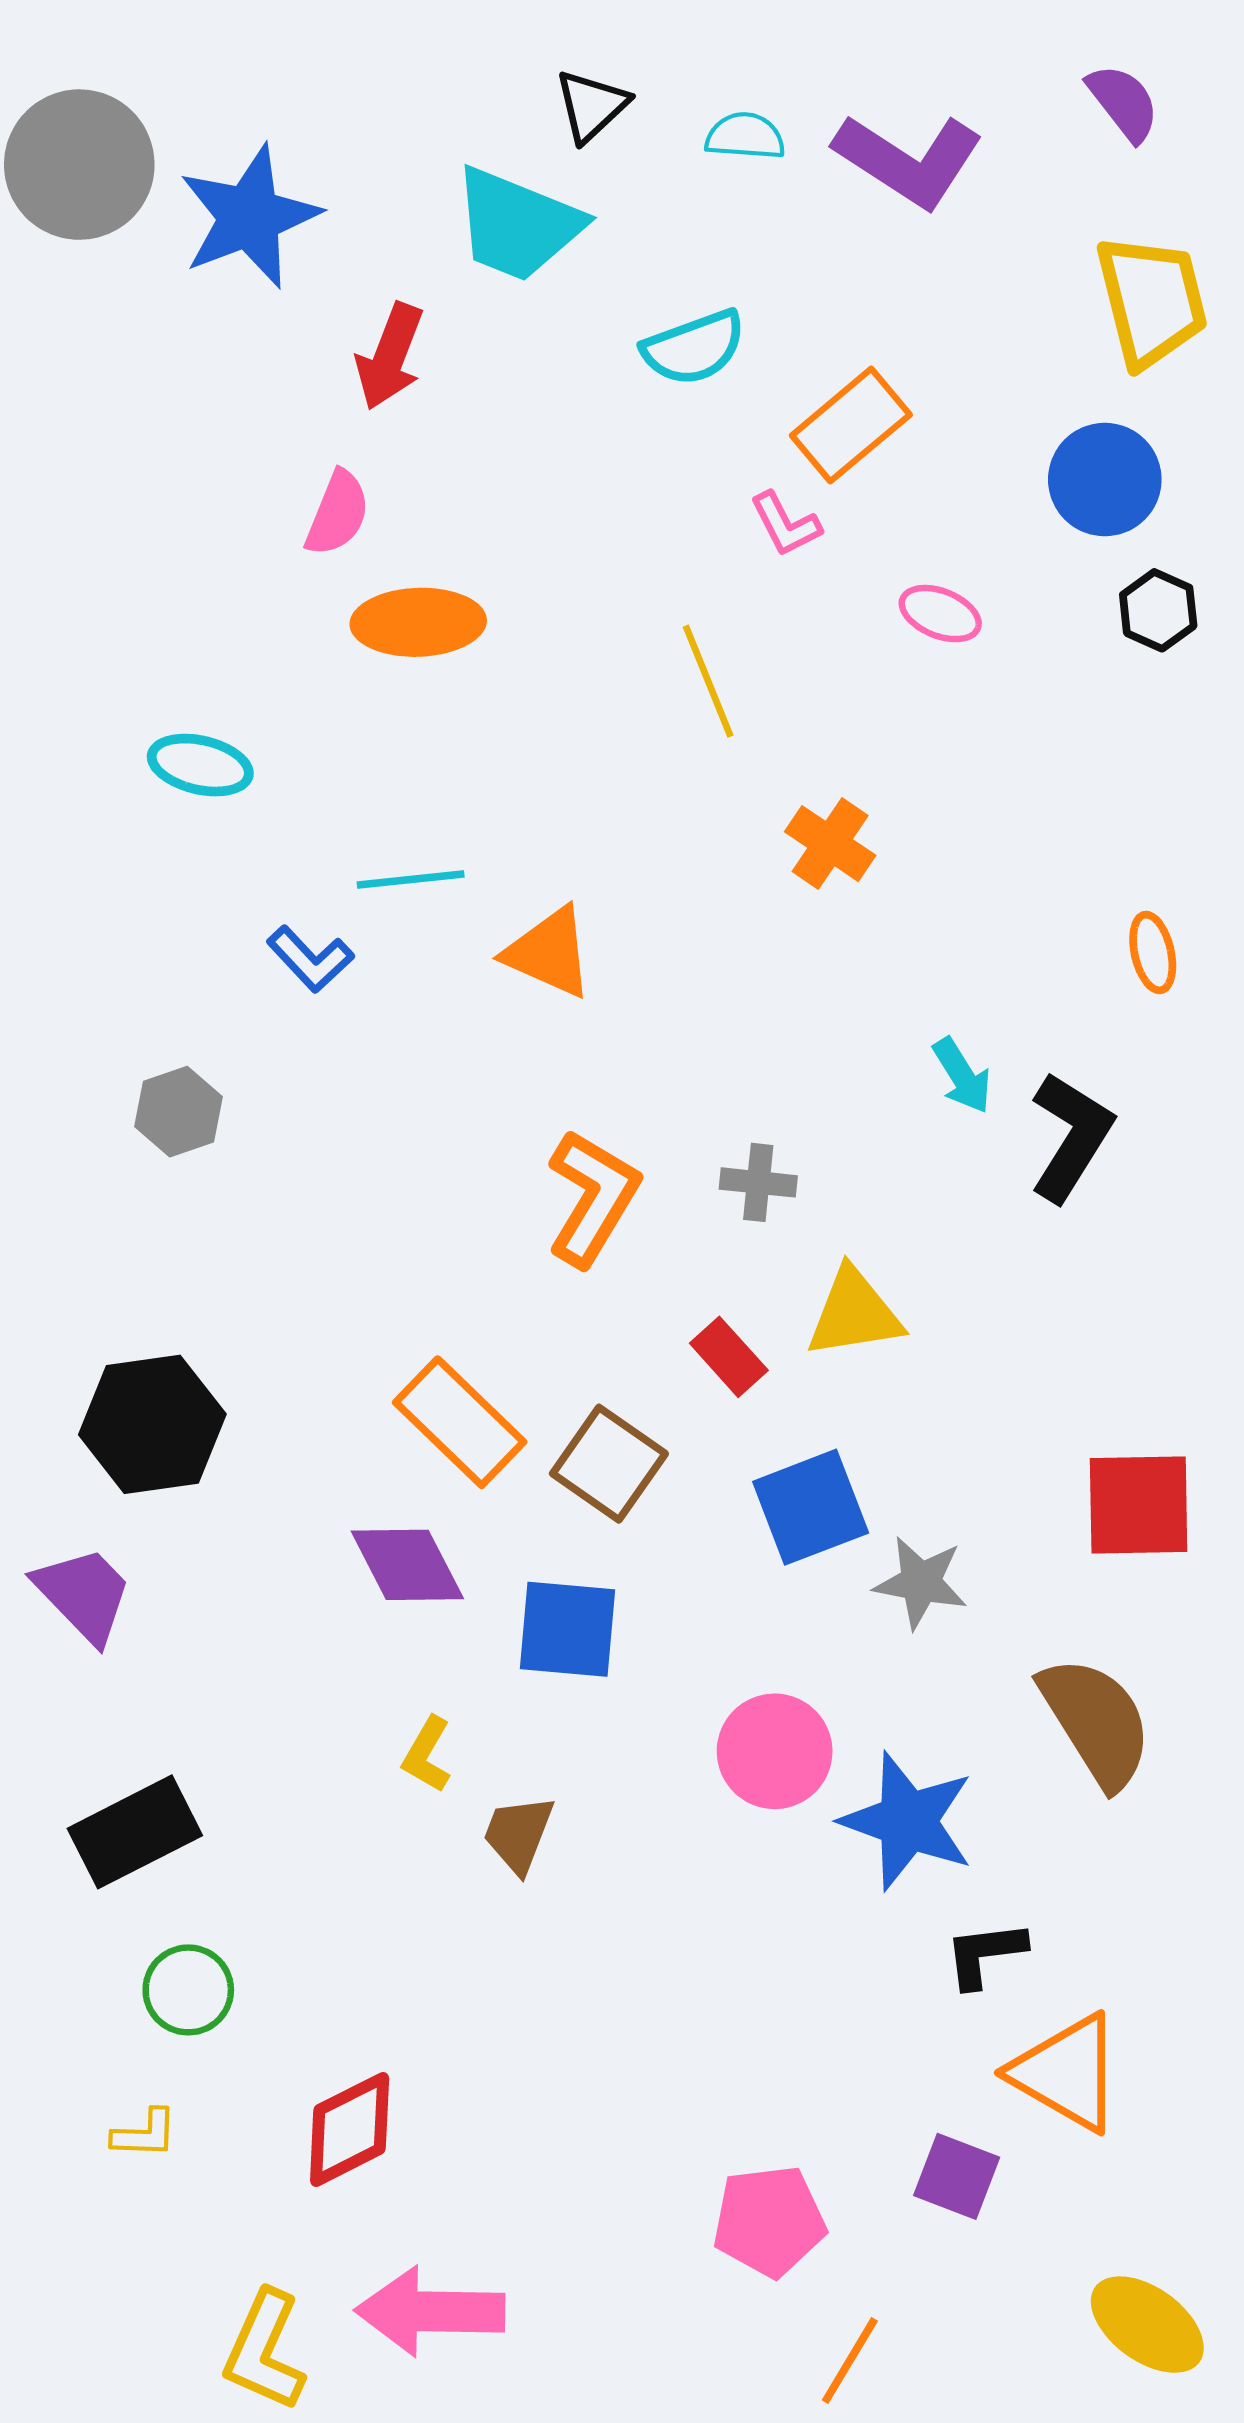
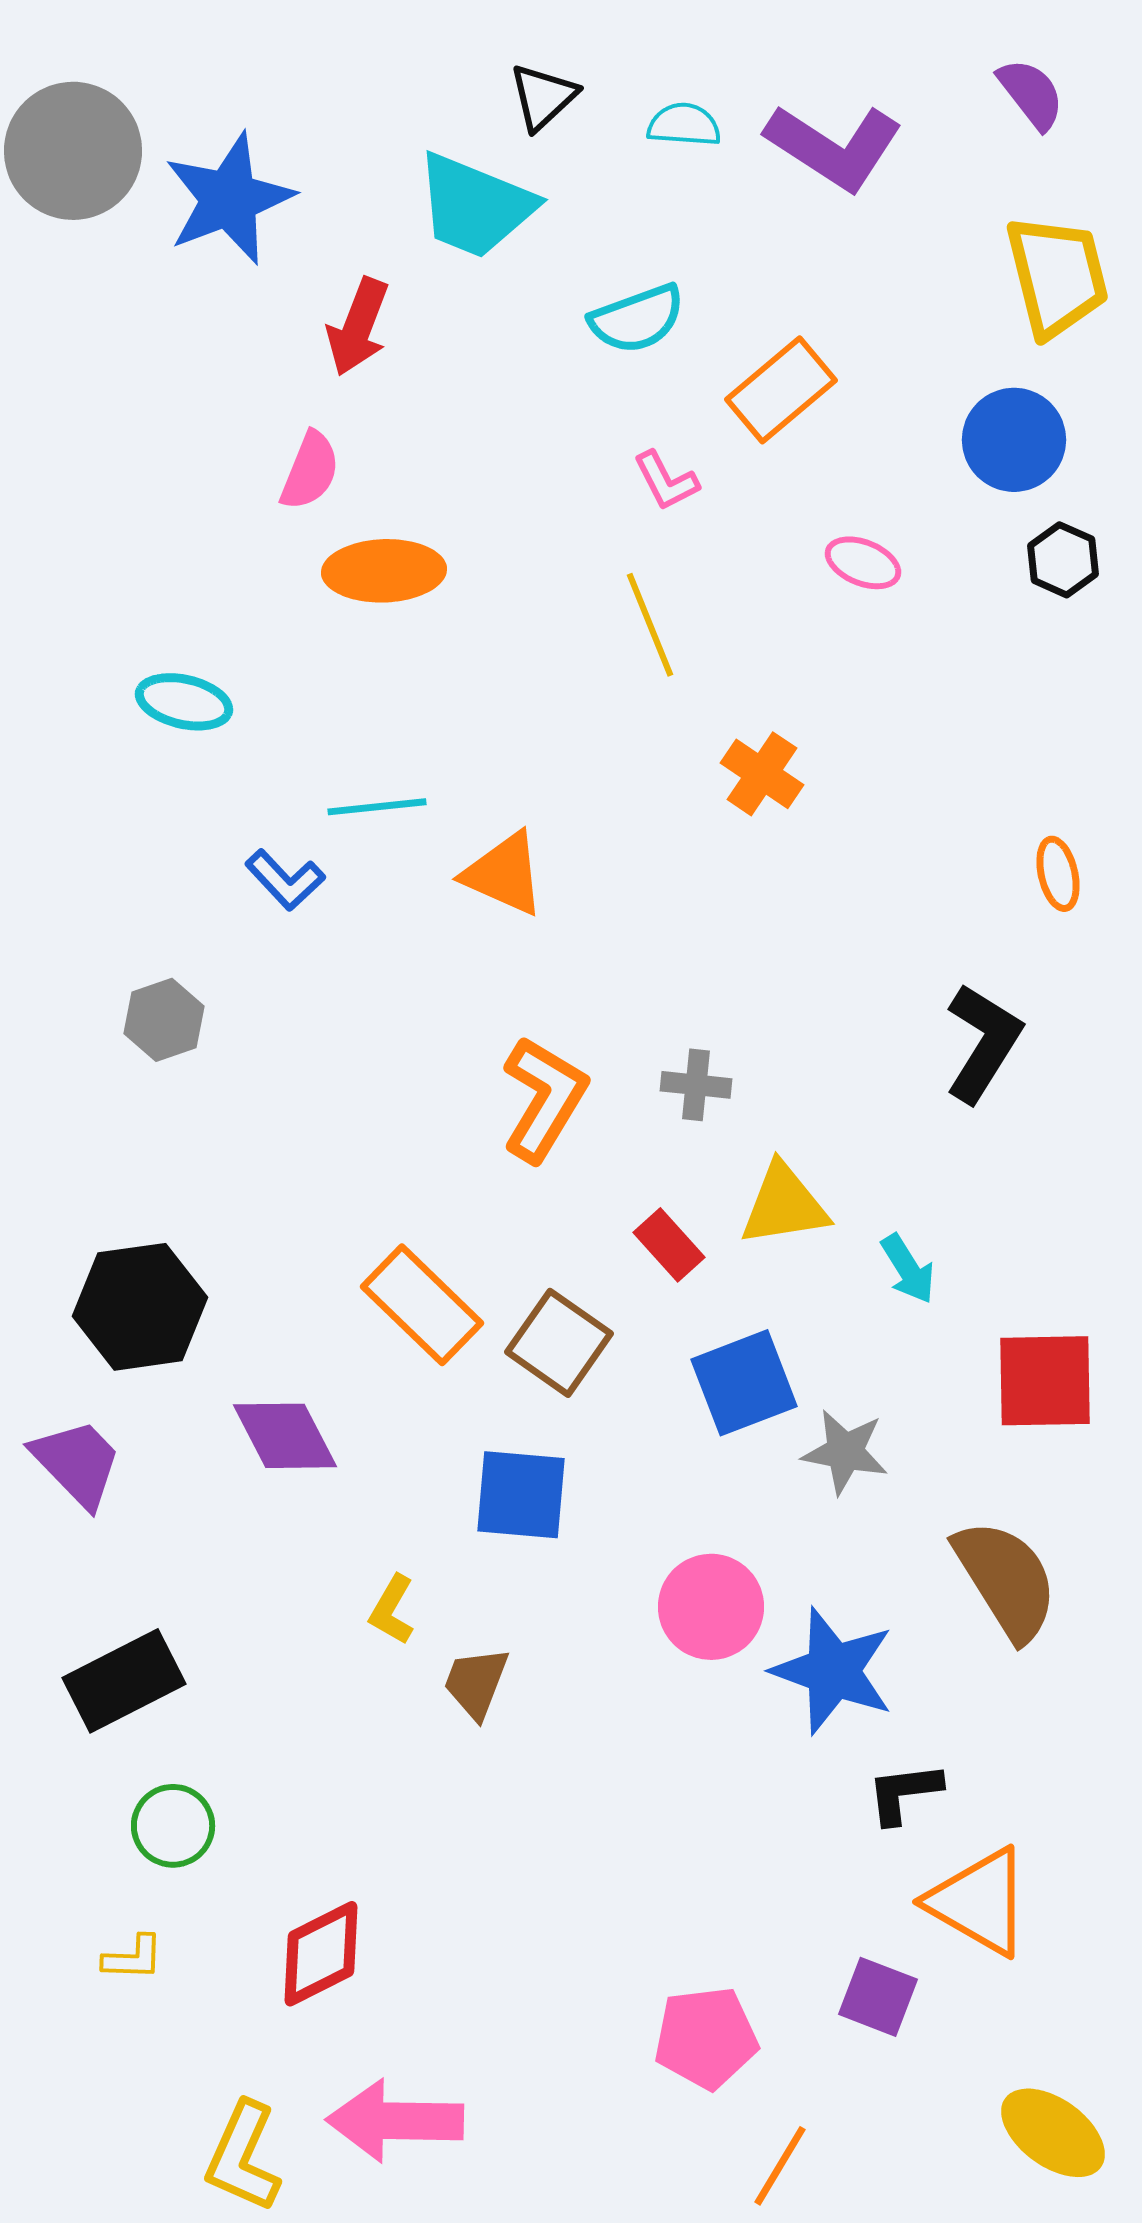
pink L-shape: (785, 524) -> (666, 481), moved
cyan arrow: (962, 1076) -> (908, 1269), moved
purple diamond: (407, 1565) -> (285, 1436), moved

